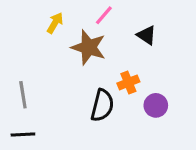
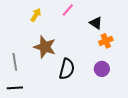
brown star: (89, 47) -> (45, 47), moved
orange cross: (128, 82) -> (106, 41), moved

